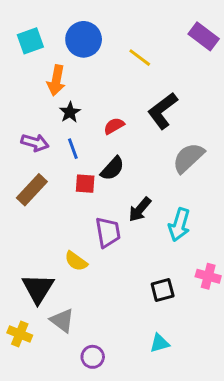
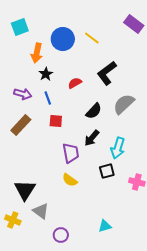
blue circle: (84, 39) -> (63, 39), moved
black semicircle: (112, 168) -> (94, 111), moved
yellow semicircle: (76, 261) -> (70, 180), moved
black square: (163, 290) -> (107, 171), moved

